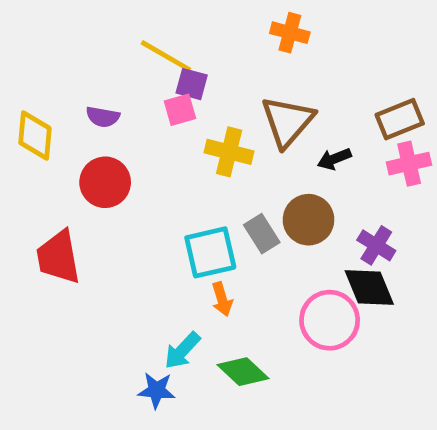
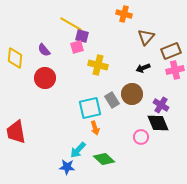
purple semicircle: (103, 117) -> (44, 50), turned 40
brown triangle: (287, 121) -> (146, 37), moved, size x0.7
red trapezoid: (58, 257) -> (16, 132), moved
pink circle: (330, 320) -> (141, 137), size x0.6

